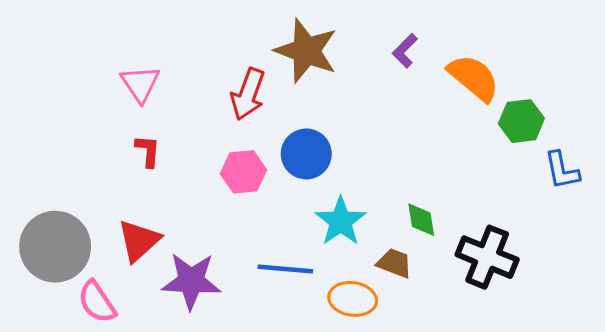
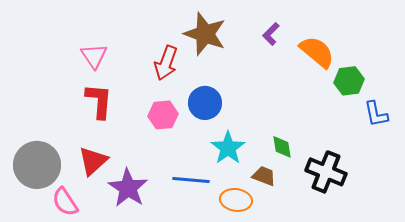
red L-shape: (148, 151) -> (99, 101), size x1.6
purple star: (191, 281) -> (128, 188), turned 30

